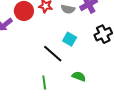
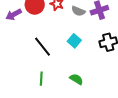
black line: (53, 54) -> (43, 47), moved

